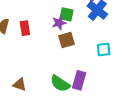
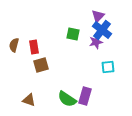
purple star: (59, 23) -> (96, 42), moved
brown square: (66, 40) -> (41, 65), moved

